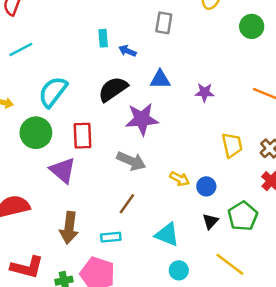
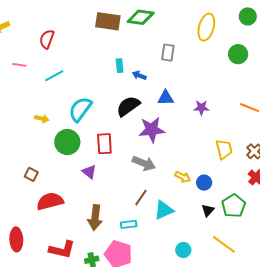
purple triangle: (63, 170) -> (89, 172), size x0.7
cyan triangle: (167, 235) -> (164, 210), moved, turned -45

